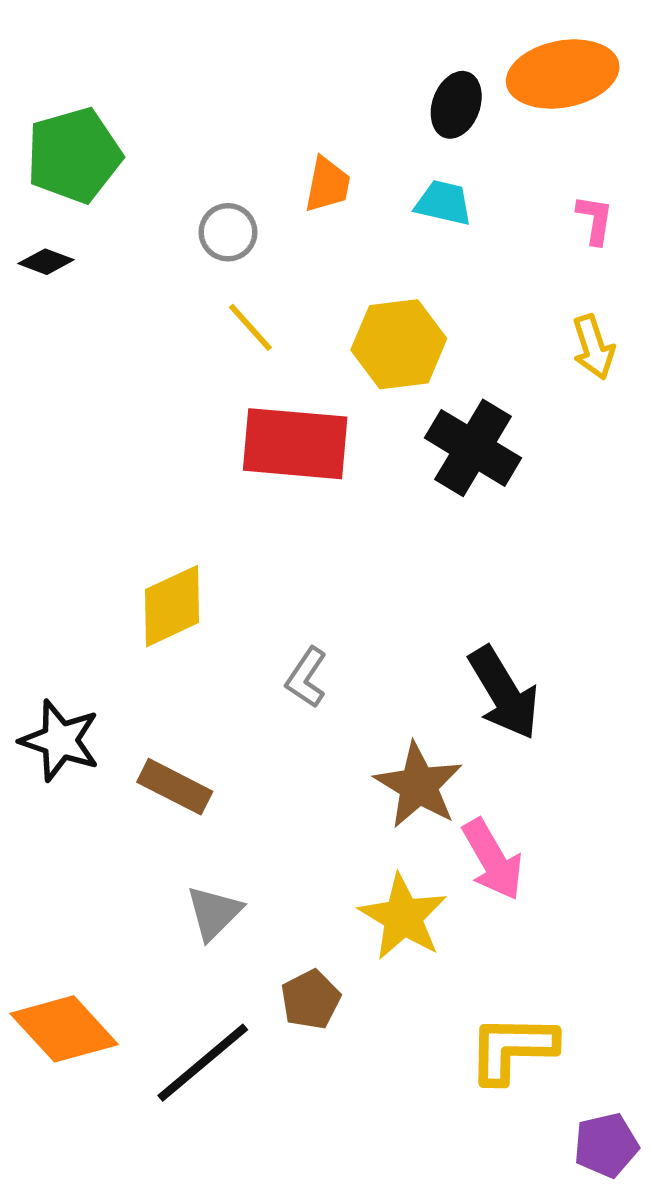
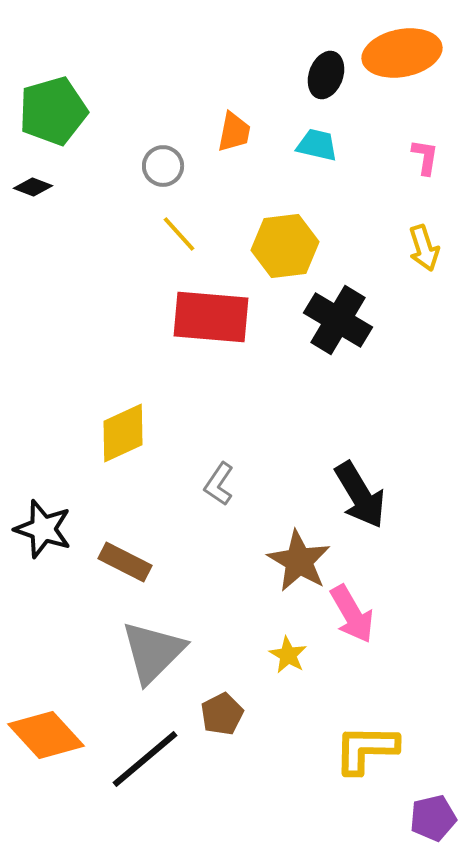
gray triangle: (214, 913) -> (153, 652), size x1.6
yellow star: (403, 917) -> (288, 655), size x0.6

